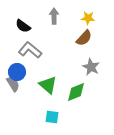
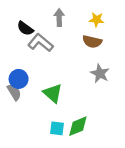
brown semicircle: (84, 38) -> (92, 42), turned 60
gray L-shape: (30, 50) -> (41, 43), moved
green diamond: (76, 92) -> (78, 126), moved

